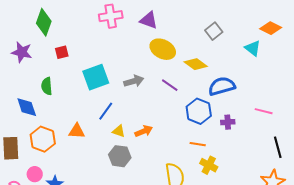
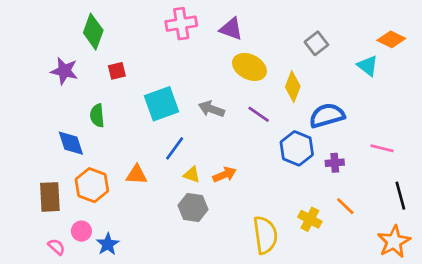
yellow diamond: (196, 64) -> (293, 87), turned 75
gray arrow: (134, 81) -> (211, 109), turned -144
orange line: (198, 144) -> (345, 206), moved, turned 35

